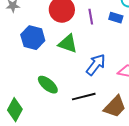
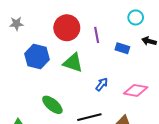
blue rectangle: (116, 18) -> (122, 48), moved
blue arrow: (96, 65) -> (102, 84), size x0.6

